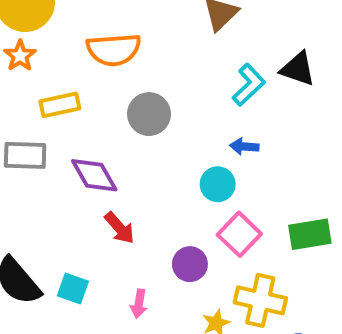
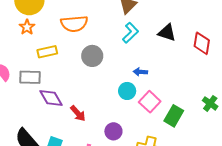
cyan L-shape: (249, 85) -> (130, 33), moved
purple diamond: (94, 175) -> (51, 98), moved
pink square: (239, 234) -> (150, 102), moved
green rectangle: (310, 234) -> (174, 116), turned -50

